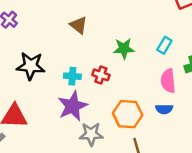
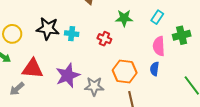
cyan cross: (72, 76) -> (72, 34), moved
purple star: (73, 106) -> (68, 75), moved
blue semicircle: (164, 109) -> (155, 69), turned 96

